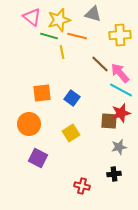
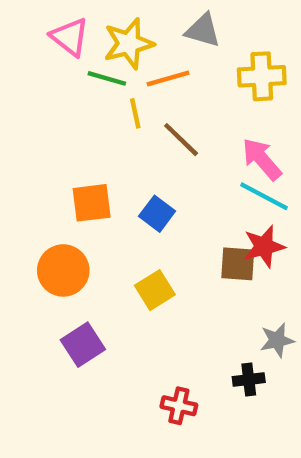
orange line: (77, 36) -> (168, 78), turned -30
brown line: (100, 64) -> (181, 140), moved
gray star: (119, 147) -> (277, 340), moved
purple square: (38, 158) -> (83, 345), turned 30

